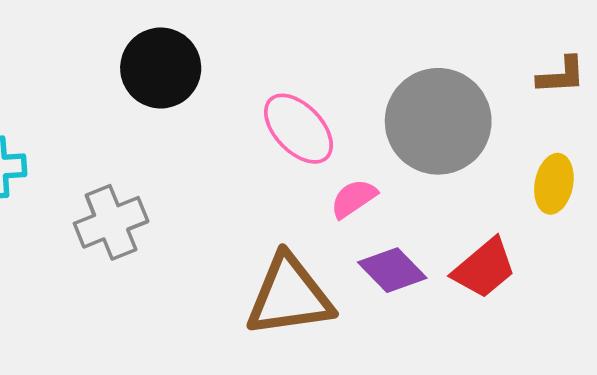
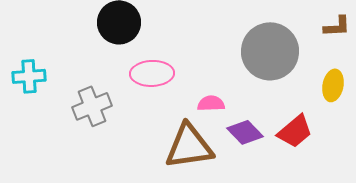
pink ellipse: (298, 129) -> (152, 73), moved, turned -48
pink semicircle: (354, 198) -> (211, 103), moved, turned 32

